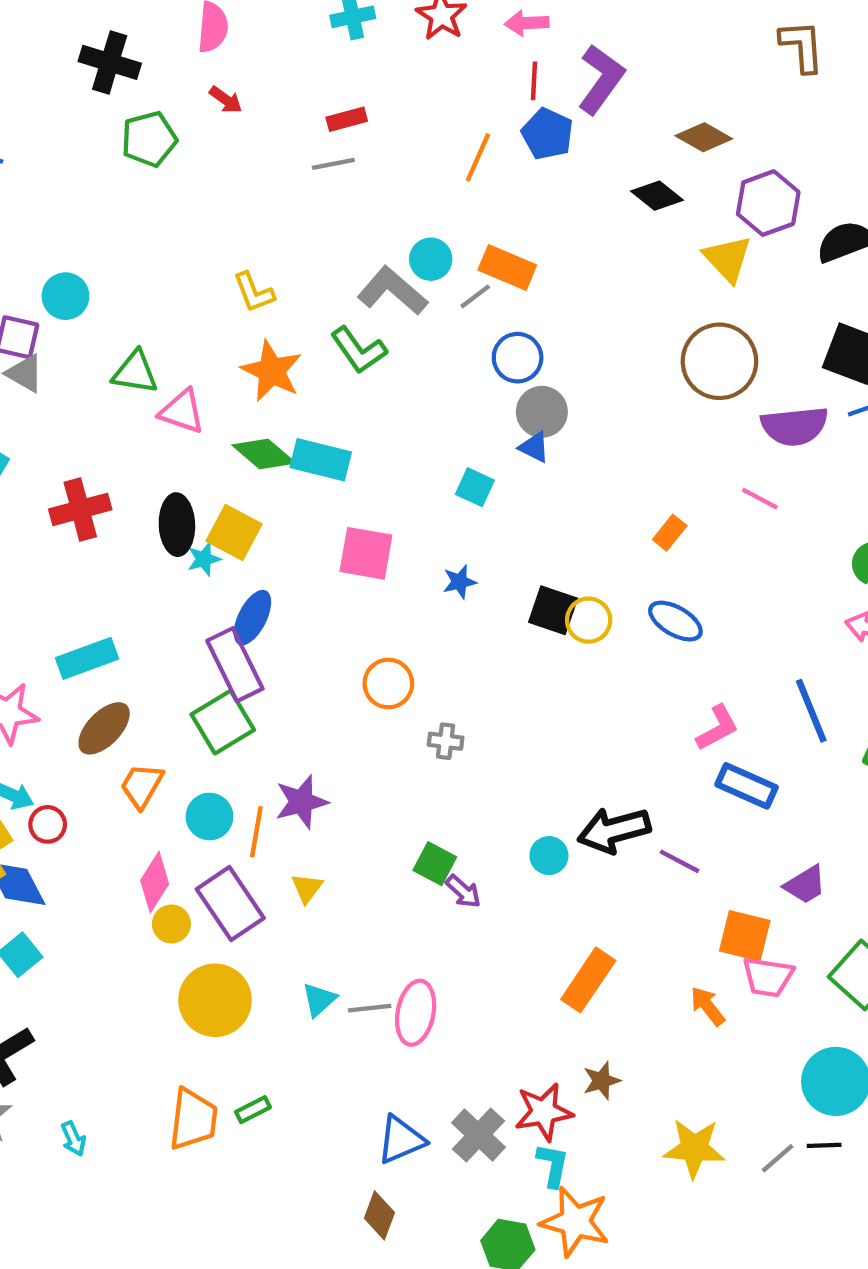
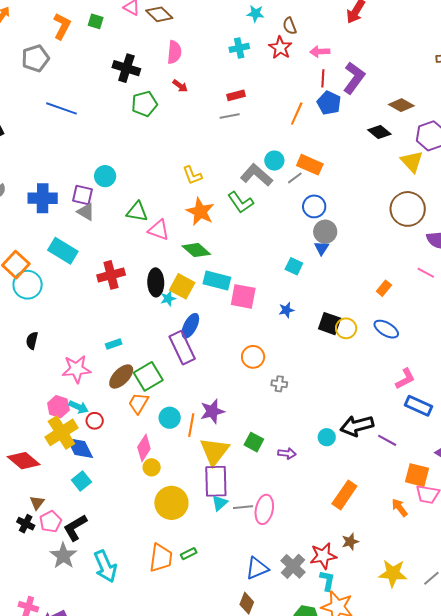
blue triangle: (534, 447) -> (322, 248), turned 35
cyan rectangle: (321, 460) -> (217, 281), moved
cyan rectangle: (87, 658) -> (114, 344), size x0.6
green square: (223, 722) -> (148, 376), moved
green square: (435, 864) -> (254, 442), moved
yellow triangle: (307, 888) -> (214, 451), size x2.0
purple arrow: (463, 891) -> (287, 453), turned -36
purple rectangle: (230, 904) -> (216, 481), moved, turned 32
cyan arrow: (73, 1139) -> (105, 566), size x2.0

